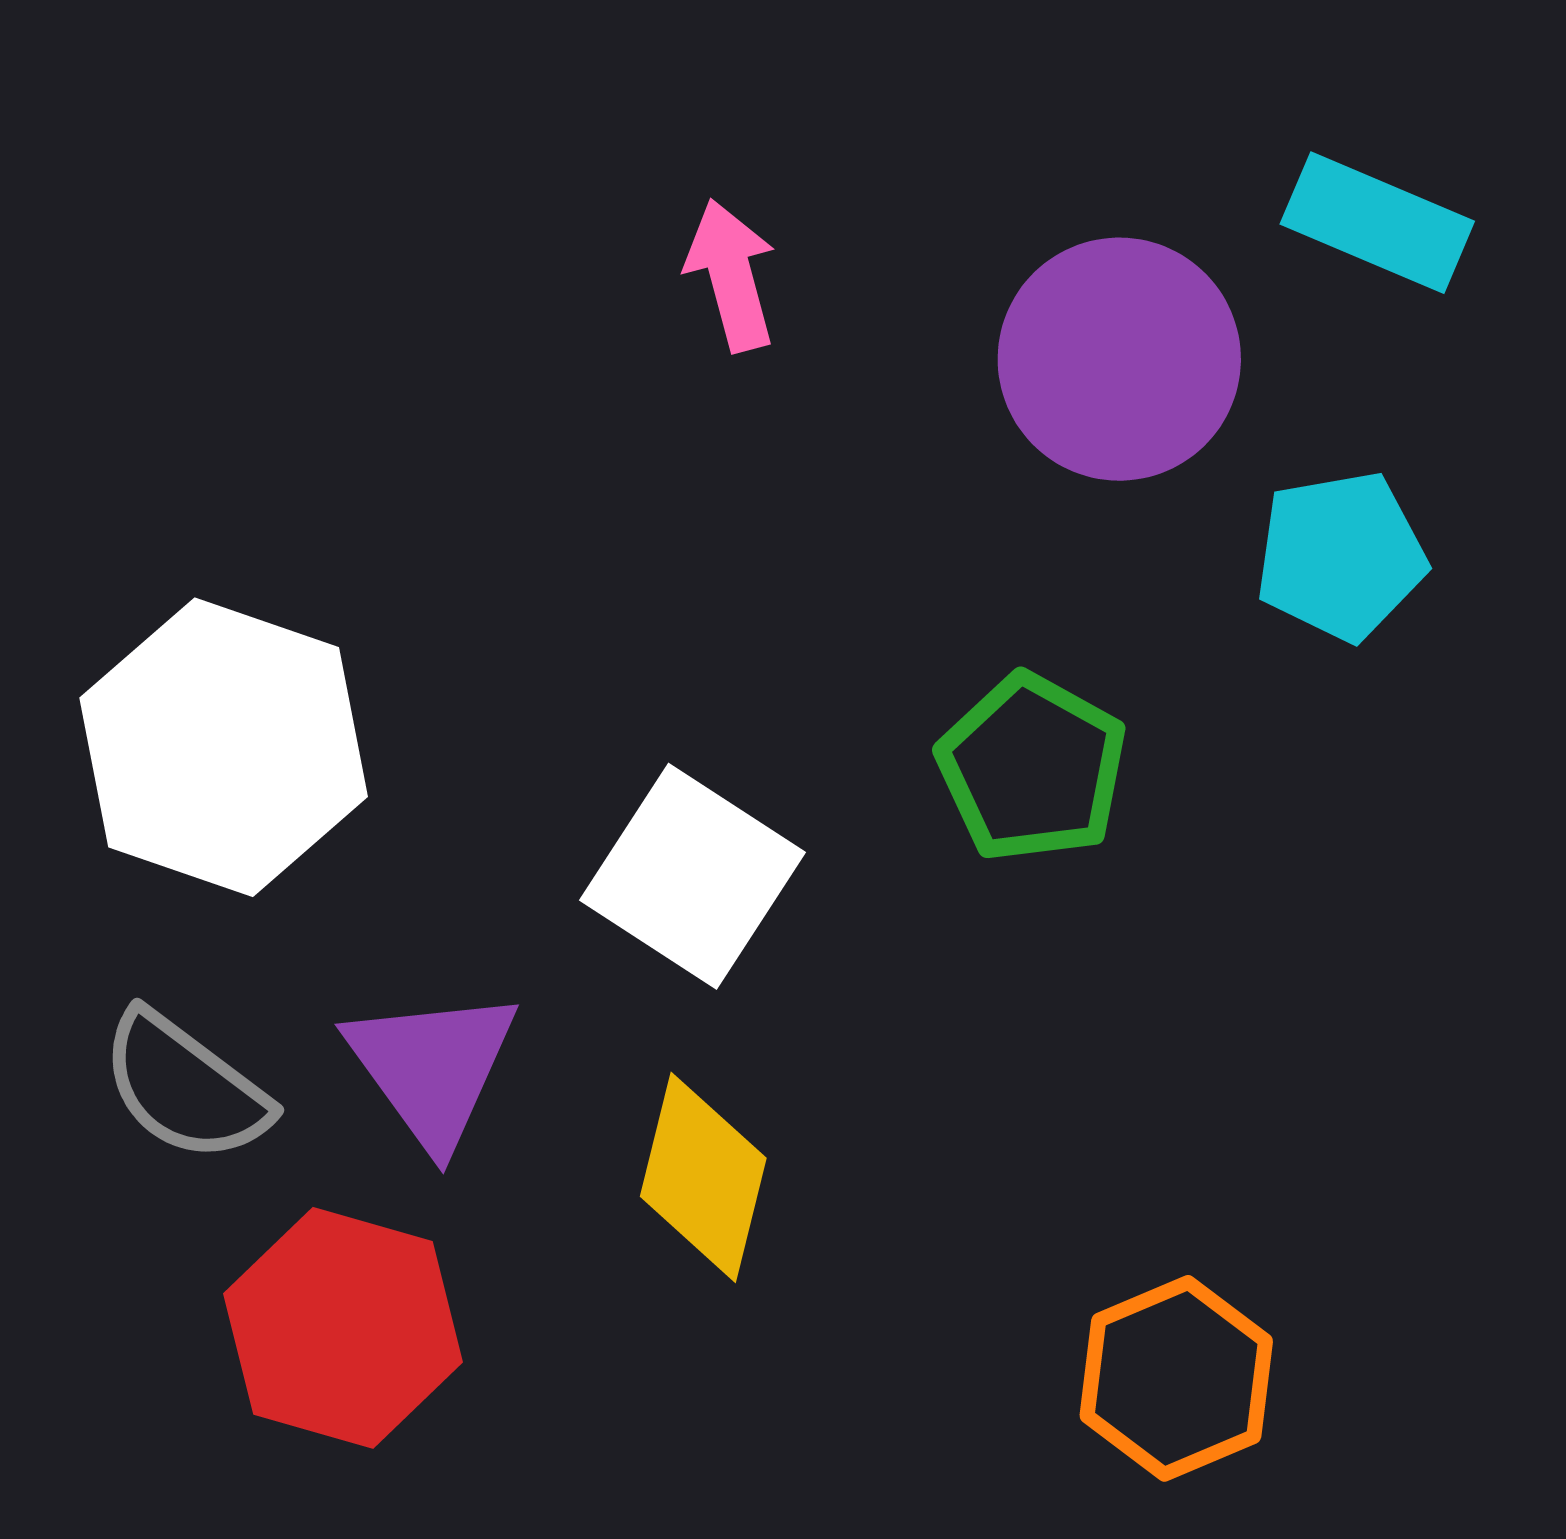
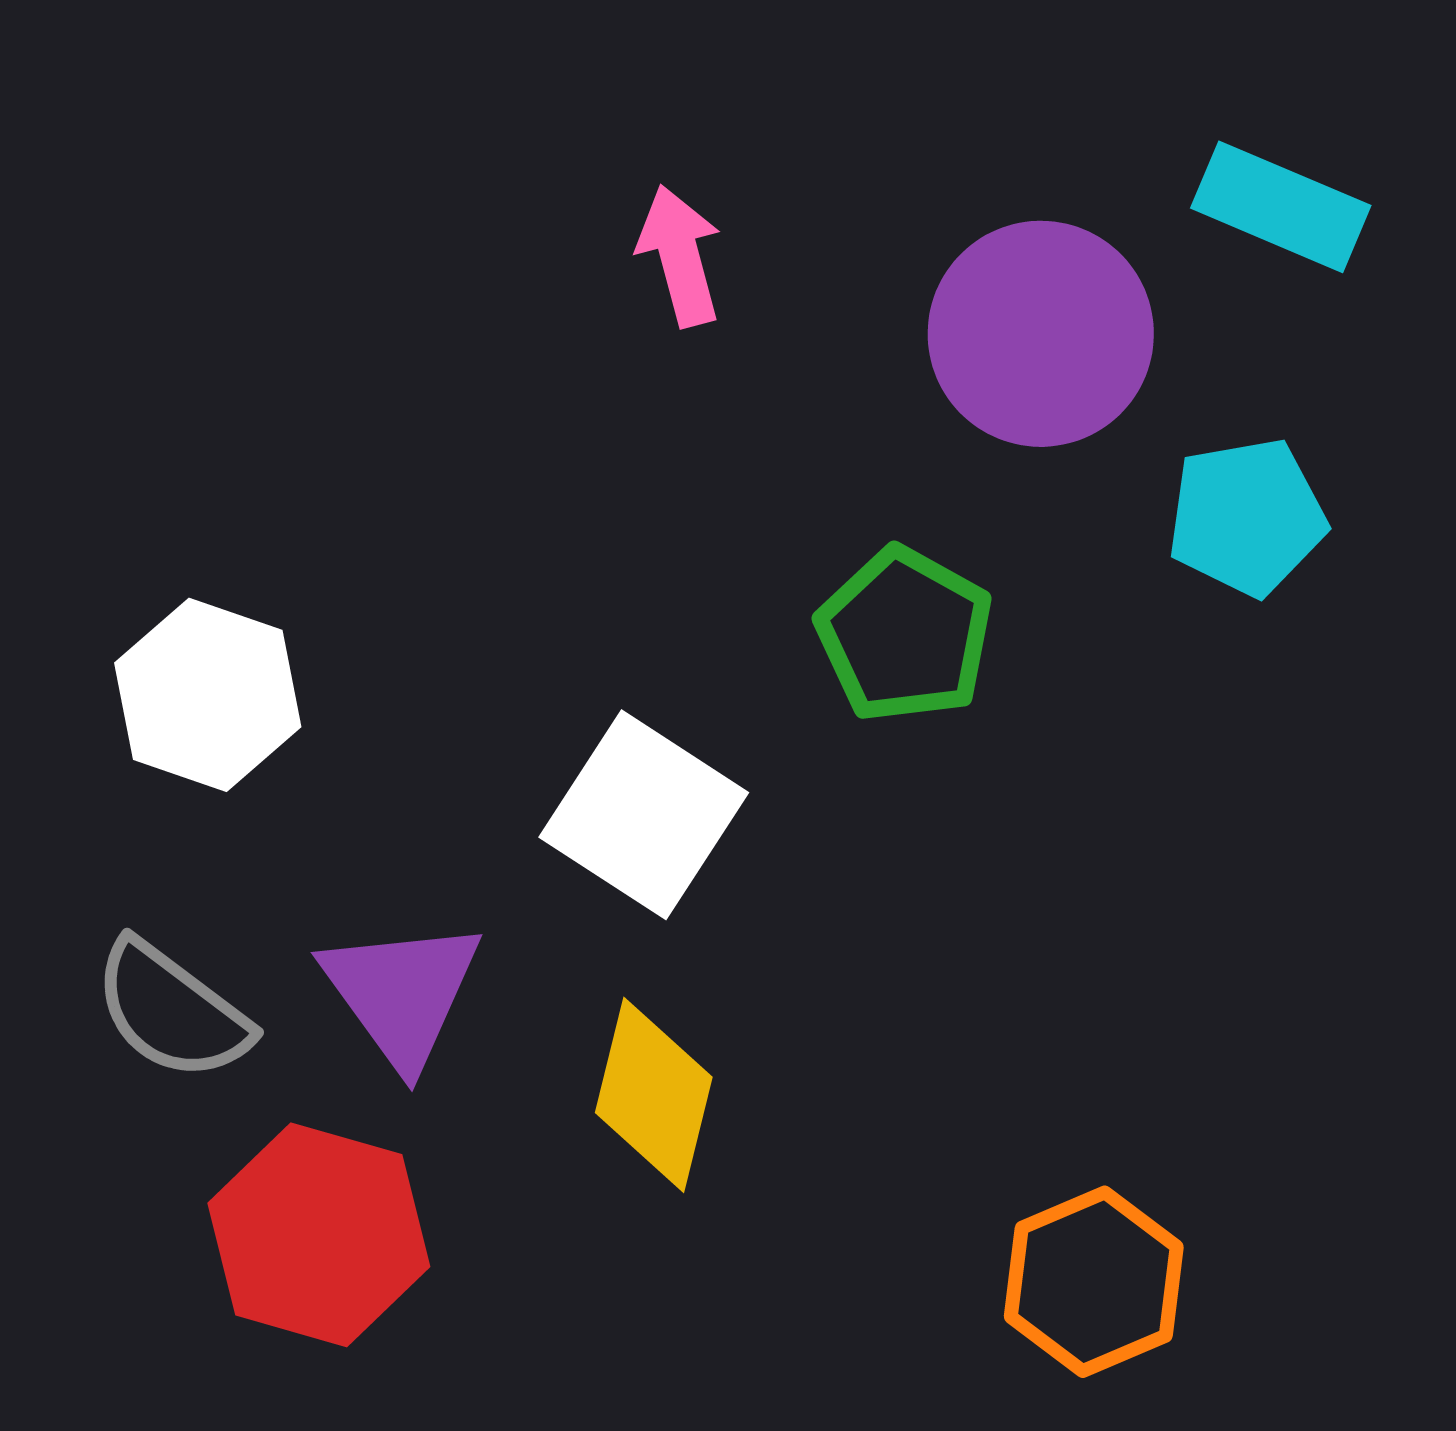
white hexagon: (224, 747) -> (208, 695), size x0.7
green pentagon: (1032, 768) -> (905, 635), moved

